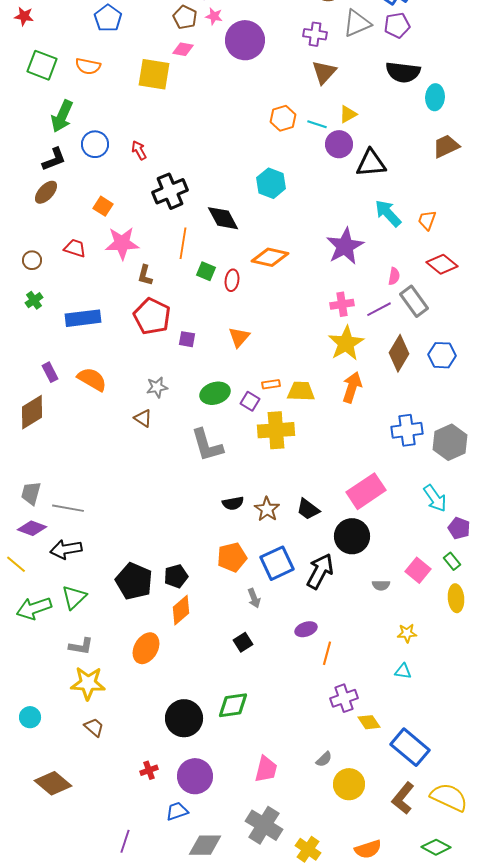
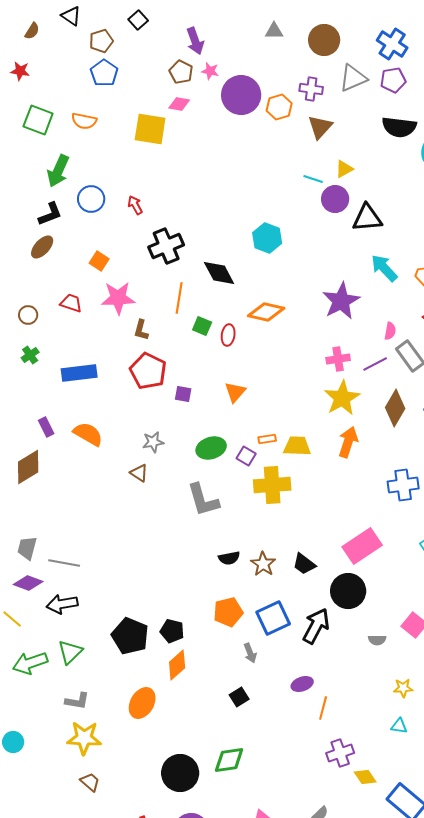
orange hexagon: (283, 118) -> (279, 107), moved
black pentagon: (176, 576) -> (172, 631), turned 30
cyan circle: (30, 717) -> (13, 742), moved

